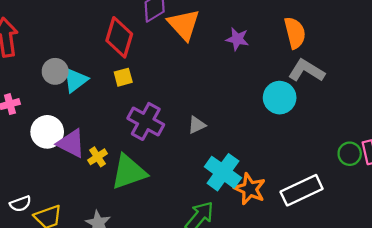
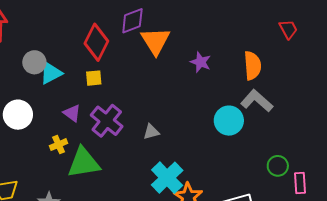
purple triangle: (71, 143) -> (72, 113), moved, size x0.7
green circle: (350, 154) -> (278, 166), moved

